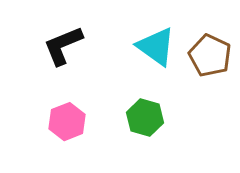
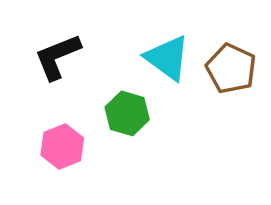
green hexagon: (145, 118) -> (127, 113), moved

